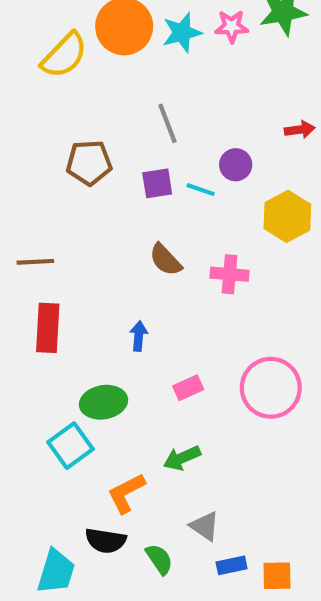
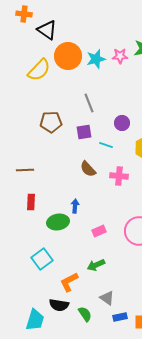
cyan line: (201, 190) -> (106, 145), moved
red rectangle: (48, 328) -> (31, 202), size x0.7
green ellipse: (104, 402) -> (58, 222), moved

